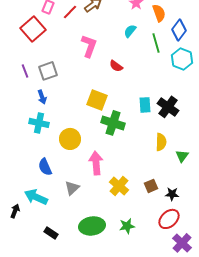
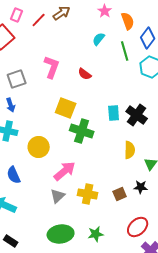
pink L-shape: (89, 46) -> (52, 67), moved
pink arrow: (96, 163) -> (65, 171), turned 55
yellow cross: (119, 186) -> (88, 194), turned -30
gray triangle: (72, 188) -> (58, 196), moved
black star: (172, 194) -> (141, 187), moved
black rectangle: (51, 233) -> (11, 241), moved

